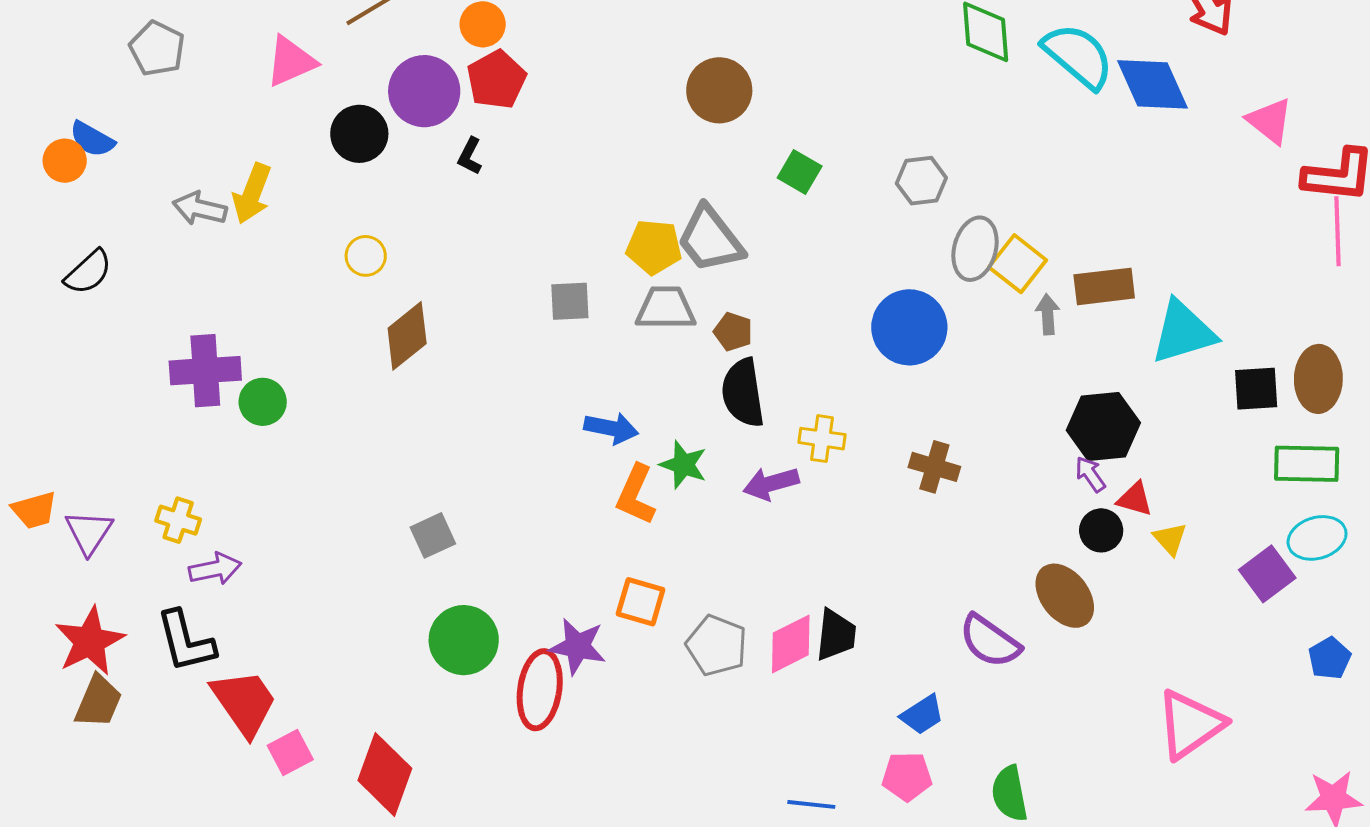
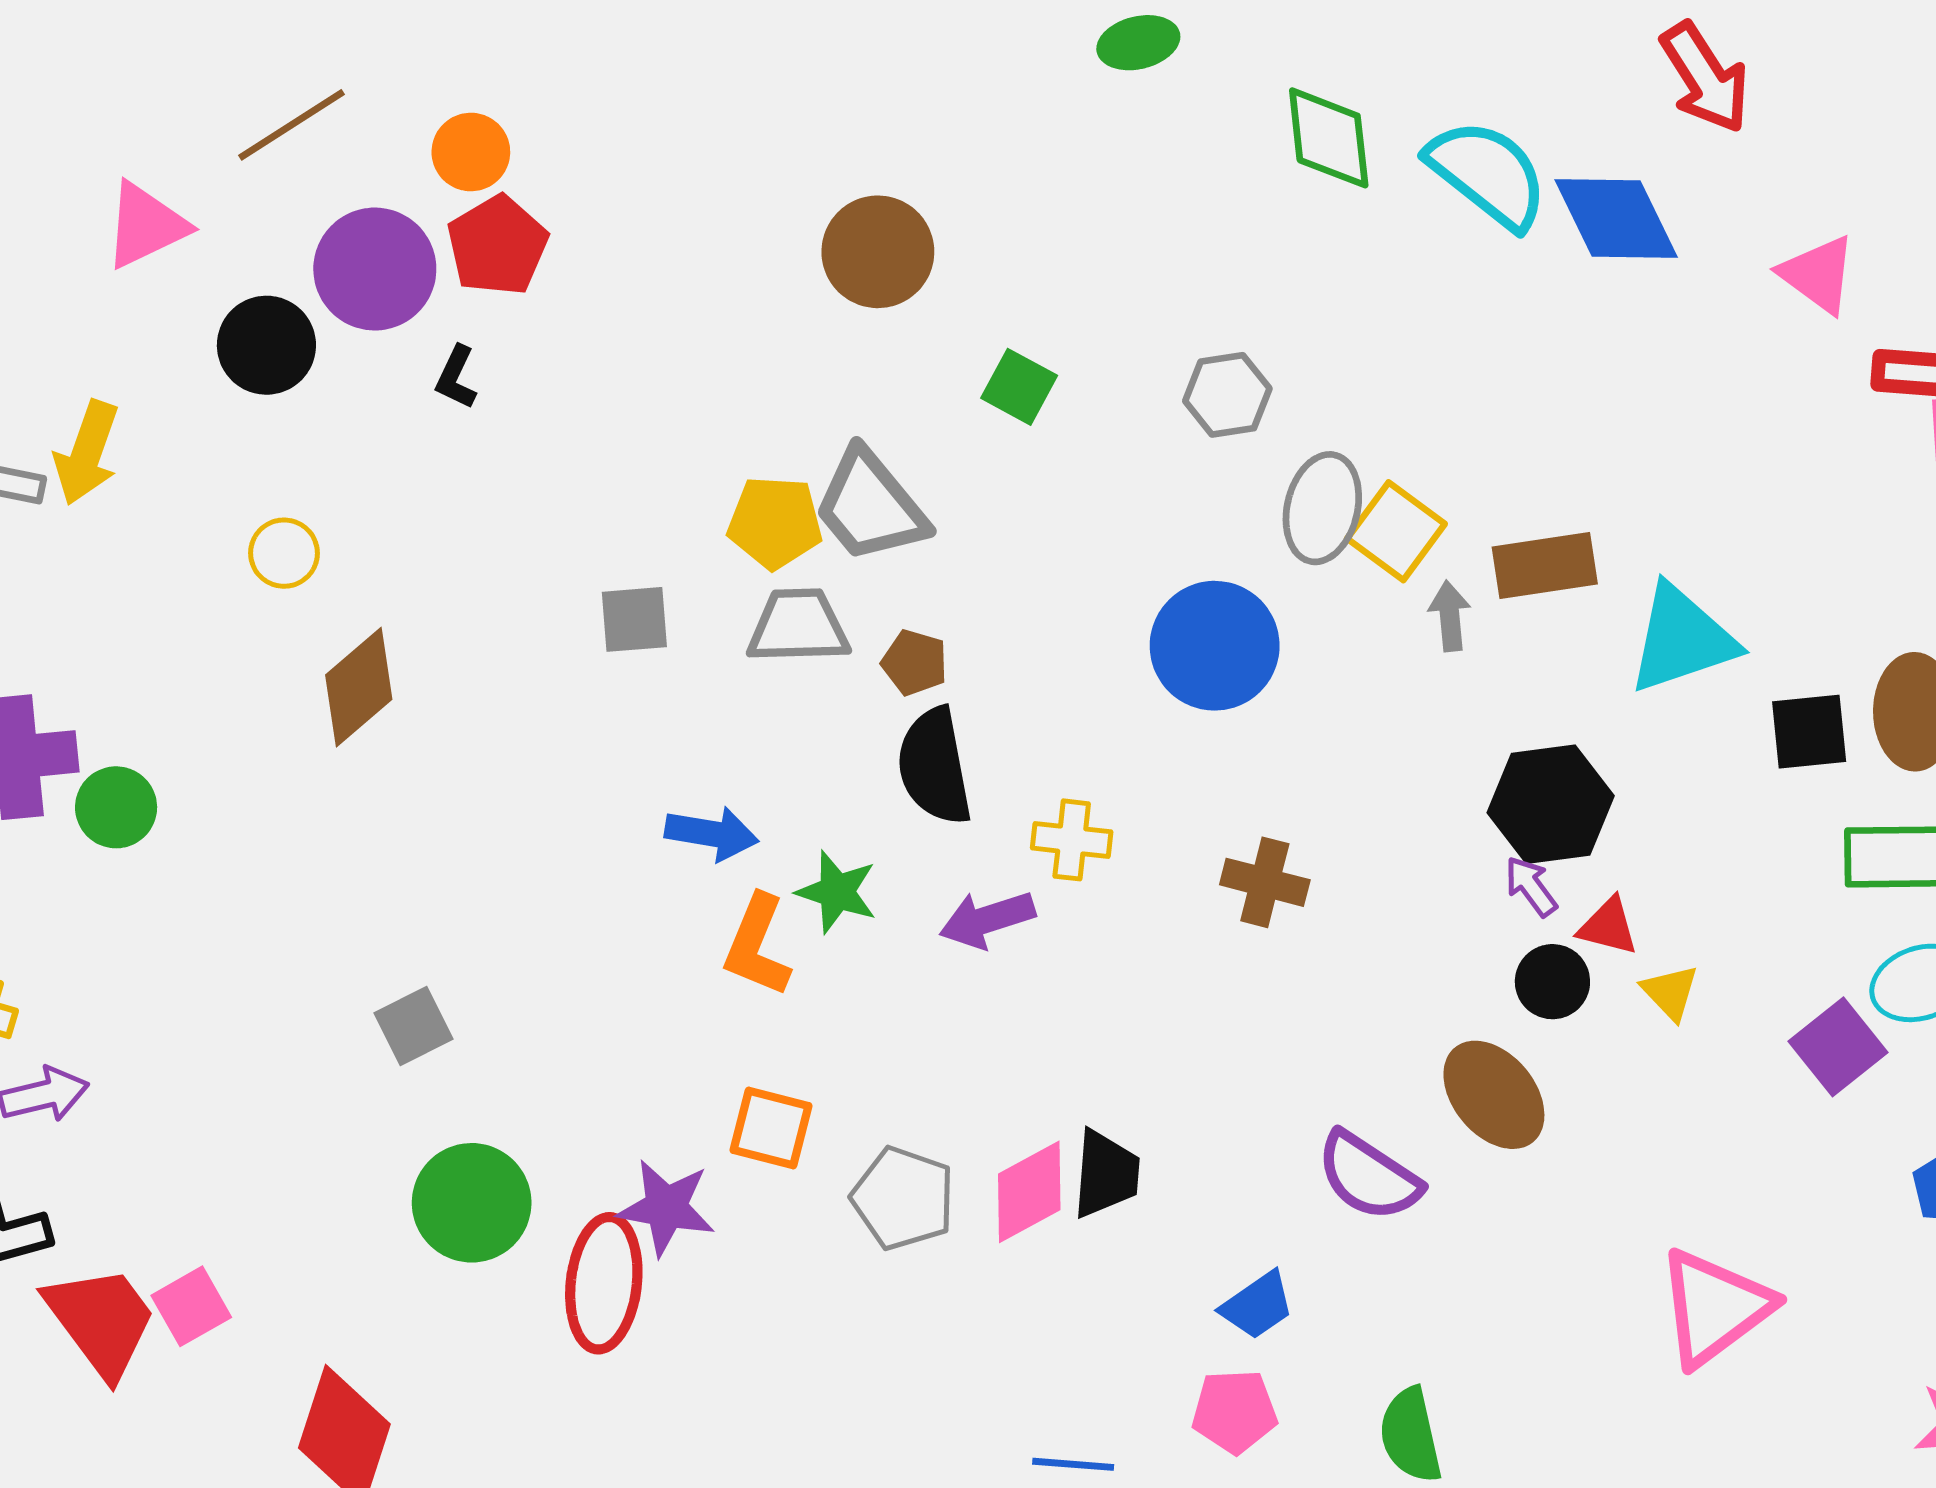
pink square: (290, 752) -> (191, 1306), moved

